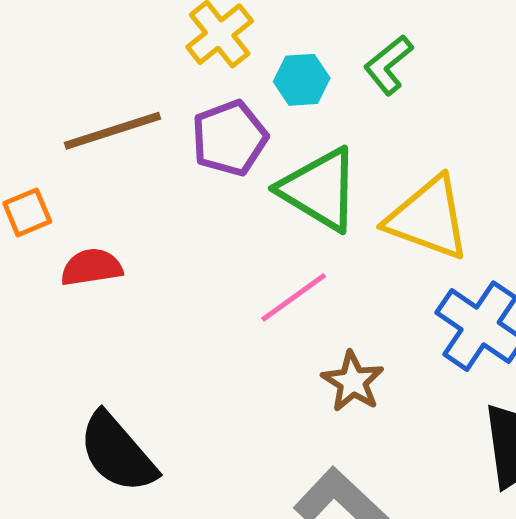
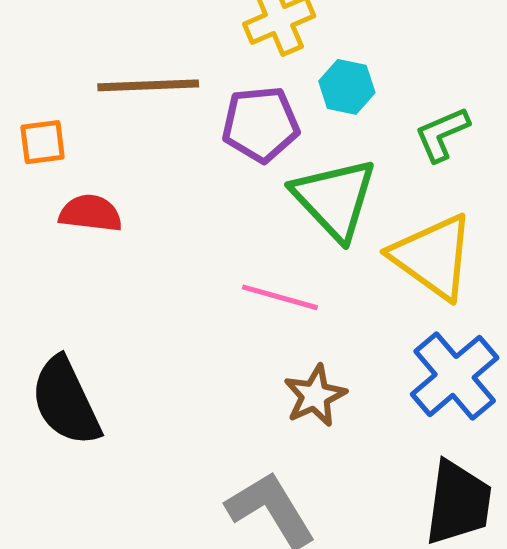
green L-shape: (388, 65) -> (442, 134), moved
pink line: (294, 297) -> (280, 297), turned 36

